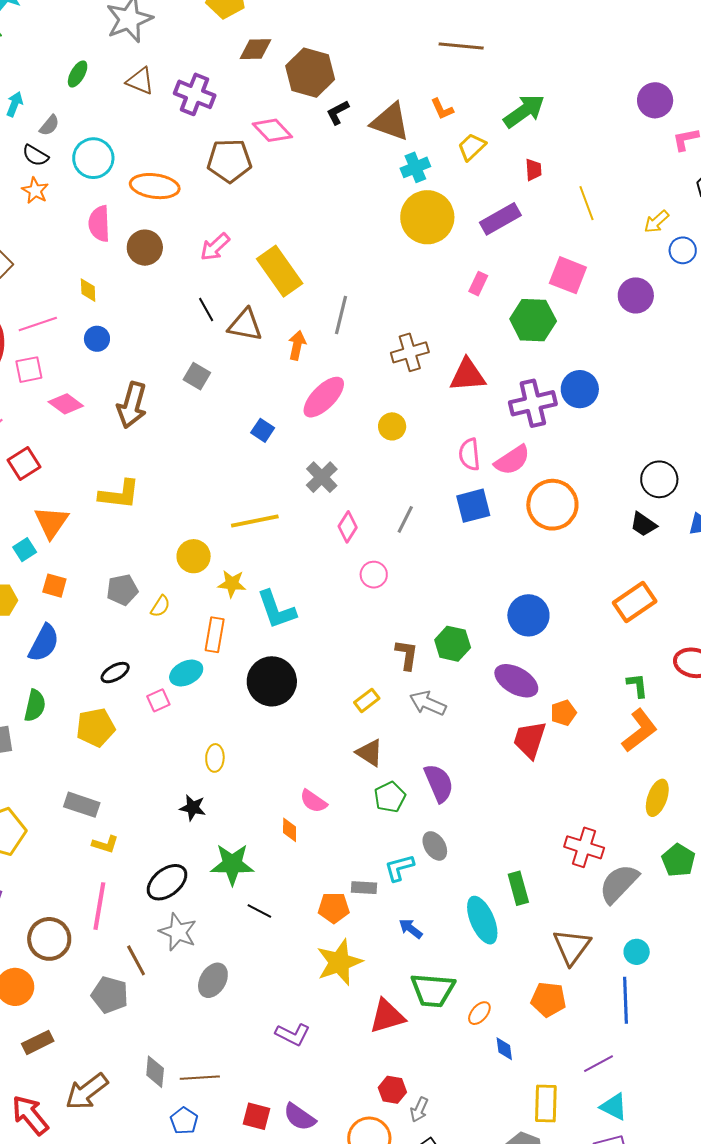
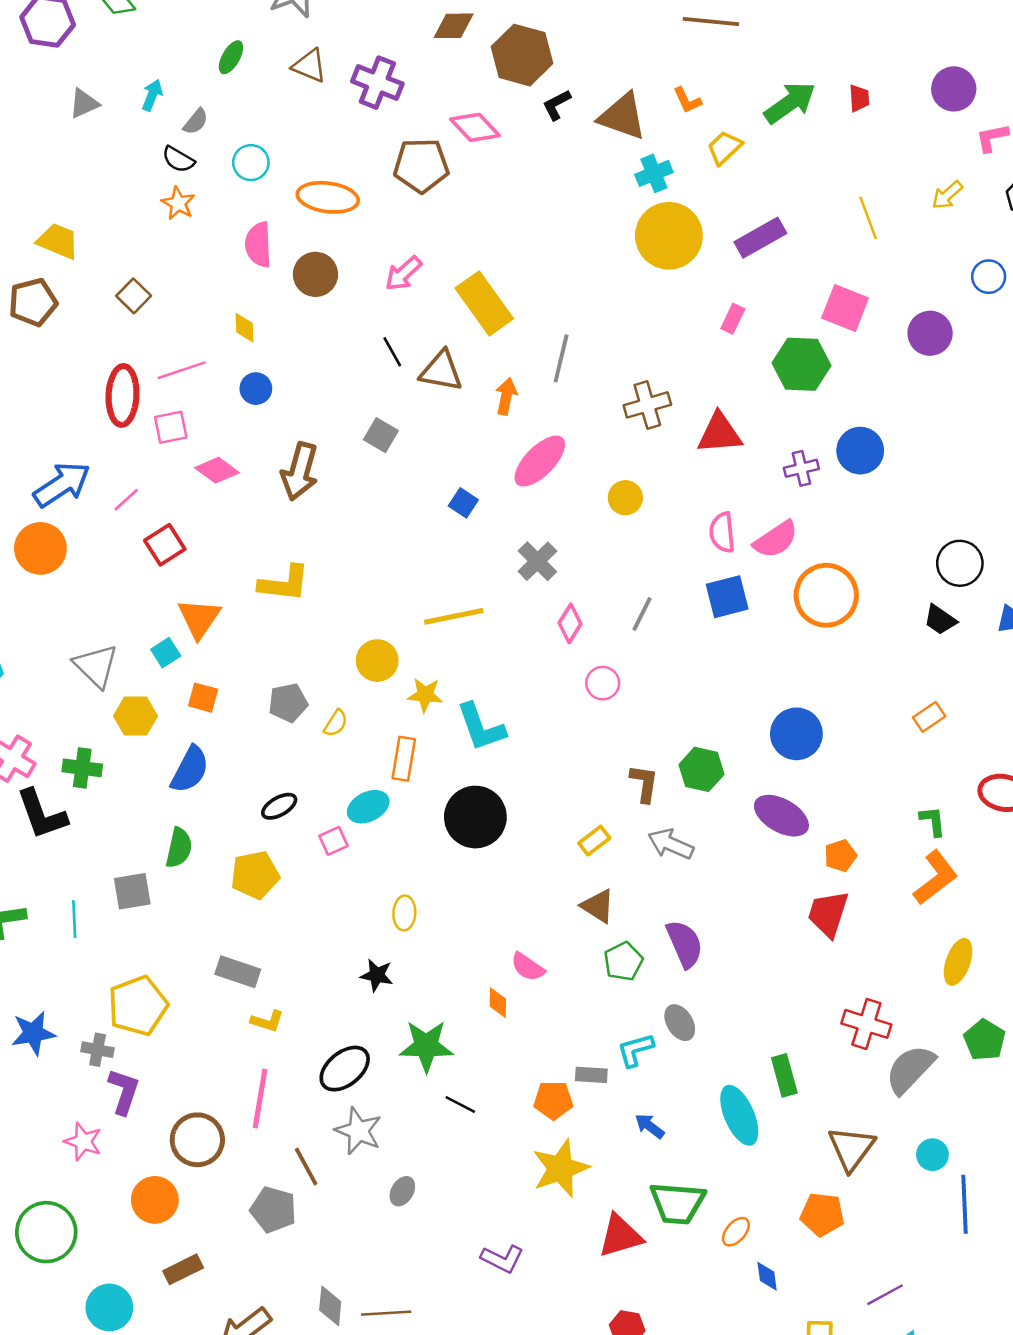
cyan circle: (93, 158) -> (251, 163), size x0.7
red trapezoid: (533, 170) -> (859, 98), moved
yellow arrow: (656, 222) -> (947, 195), moved
purple cross: (533, 403) -> (801, 468), size x0.6
orange rectangle: (635, 602) -> (929, 717), size x0.6
red trapezoid: (530, 740) -> (828, 914), moved
gray ellipse: (213, 980) -> (402, 1191), size x0.7
blue line: (626, 1000) -> (965, 1204), moved

